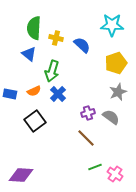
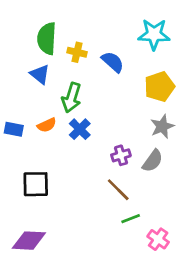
gray semicircle: (111, 117) -> (153, 161), turned 90
black square: (35, 121) -> (36, 184), moved, turned 35
green line: (95, 167) -> (131, 219), moved

